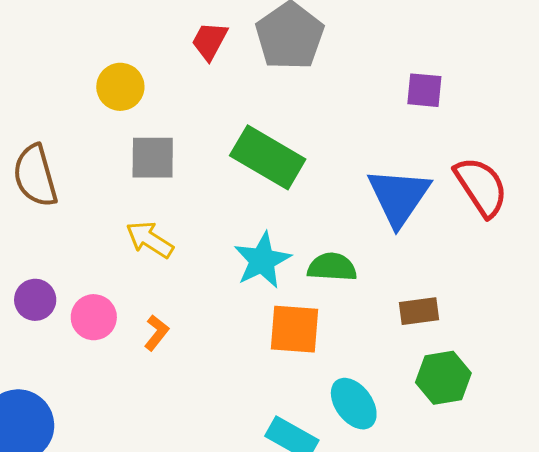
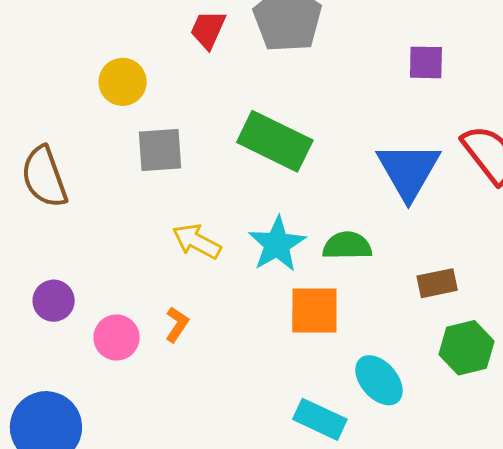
yellow arrow: (150, 240) -> (197, 241), moved
pink circle: (94, 317) -> (117, 338), moved

